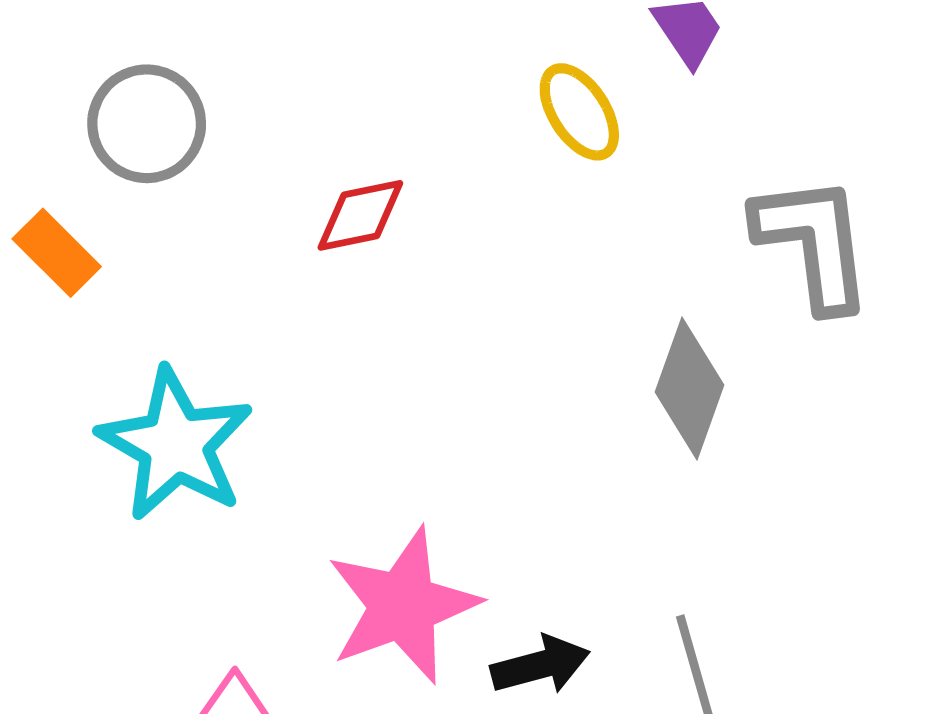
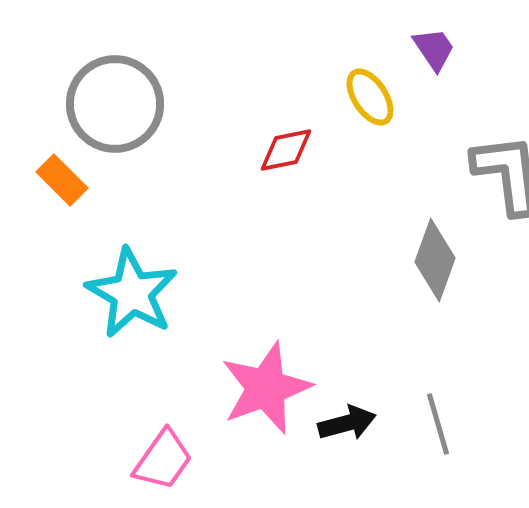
gray circle: (147, 124) -> (115, 104), size x1.4
red diamond: (360, 215) -> (286, 150), moved

